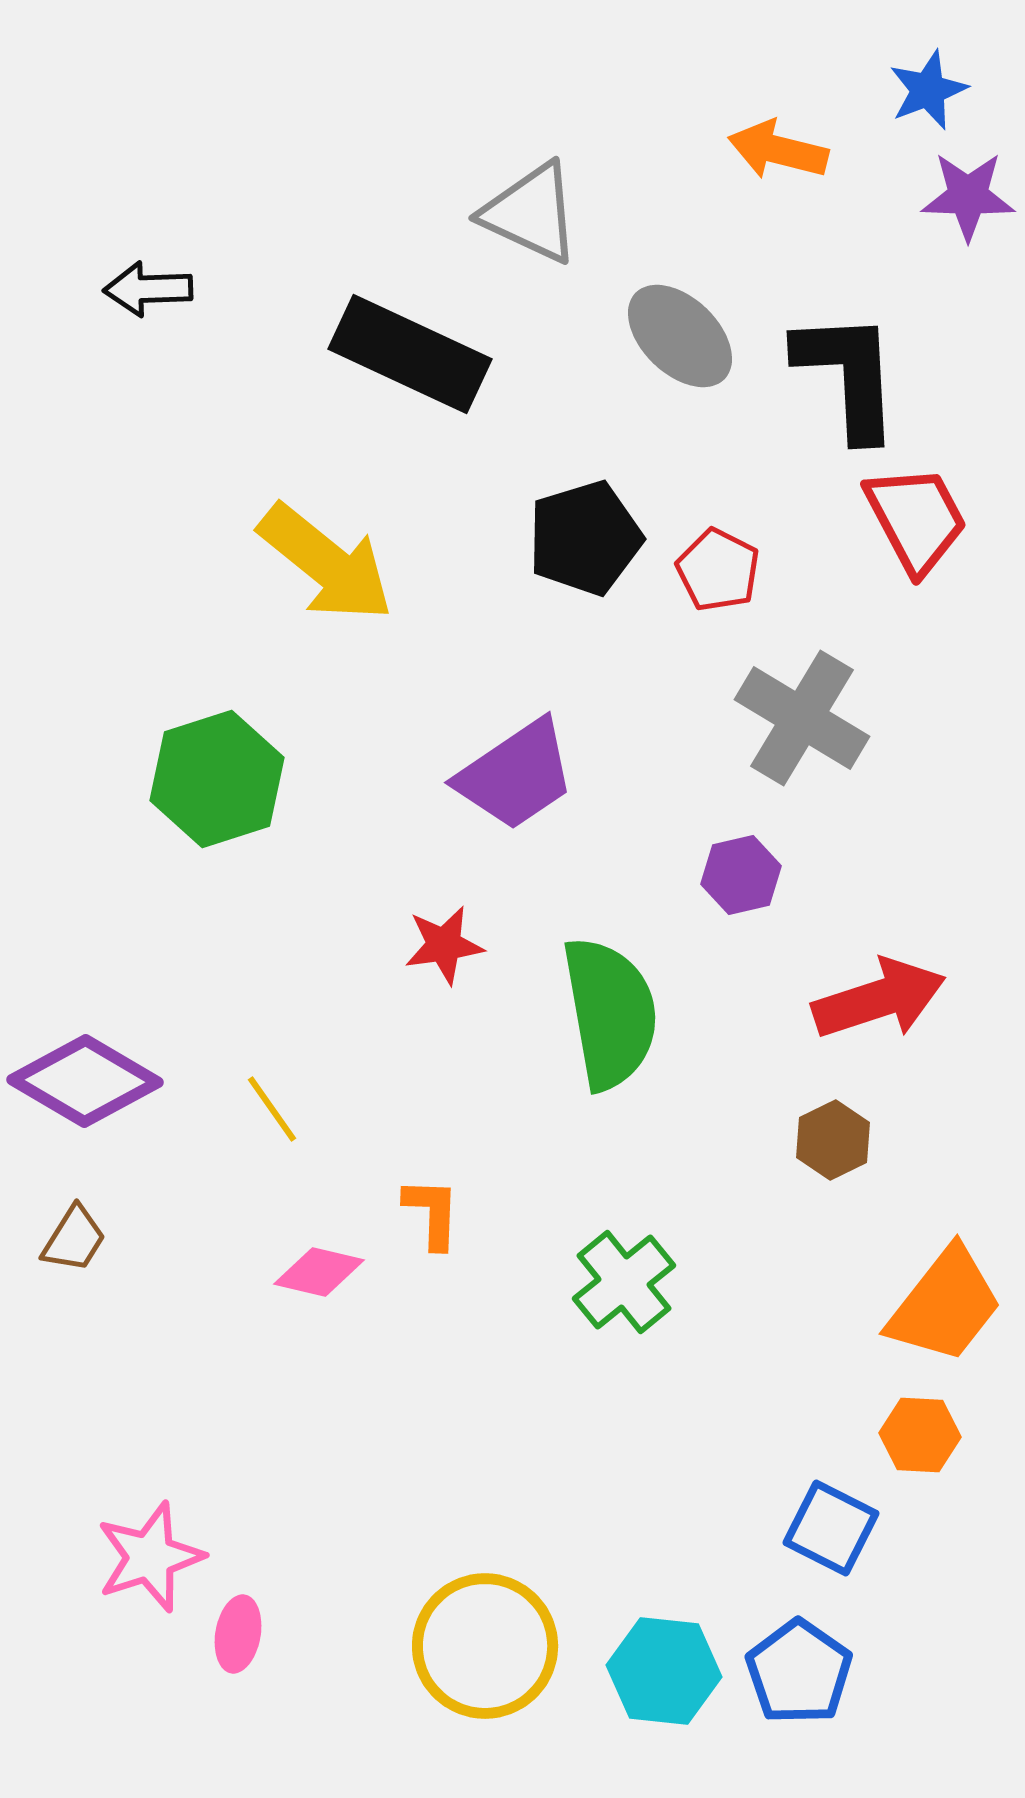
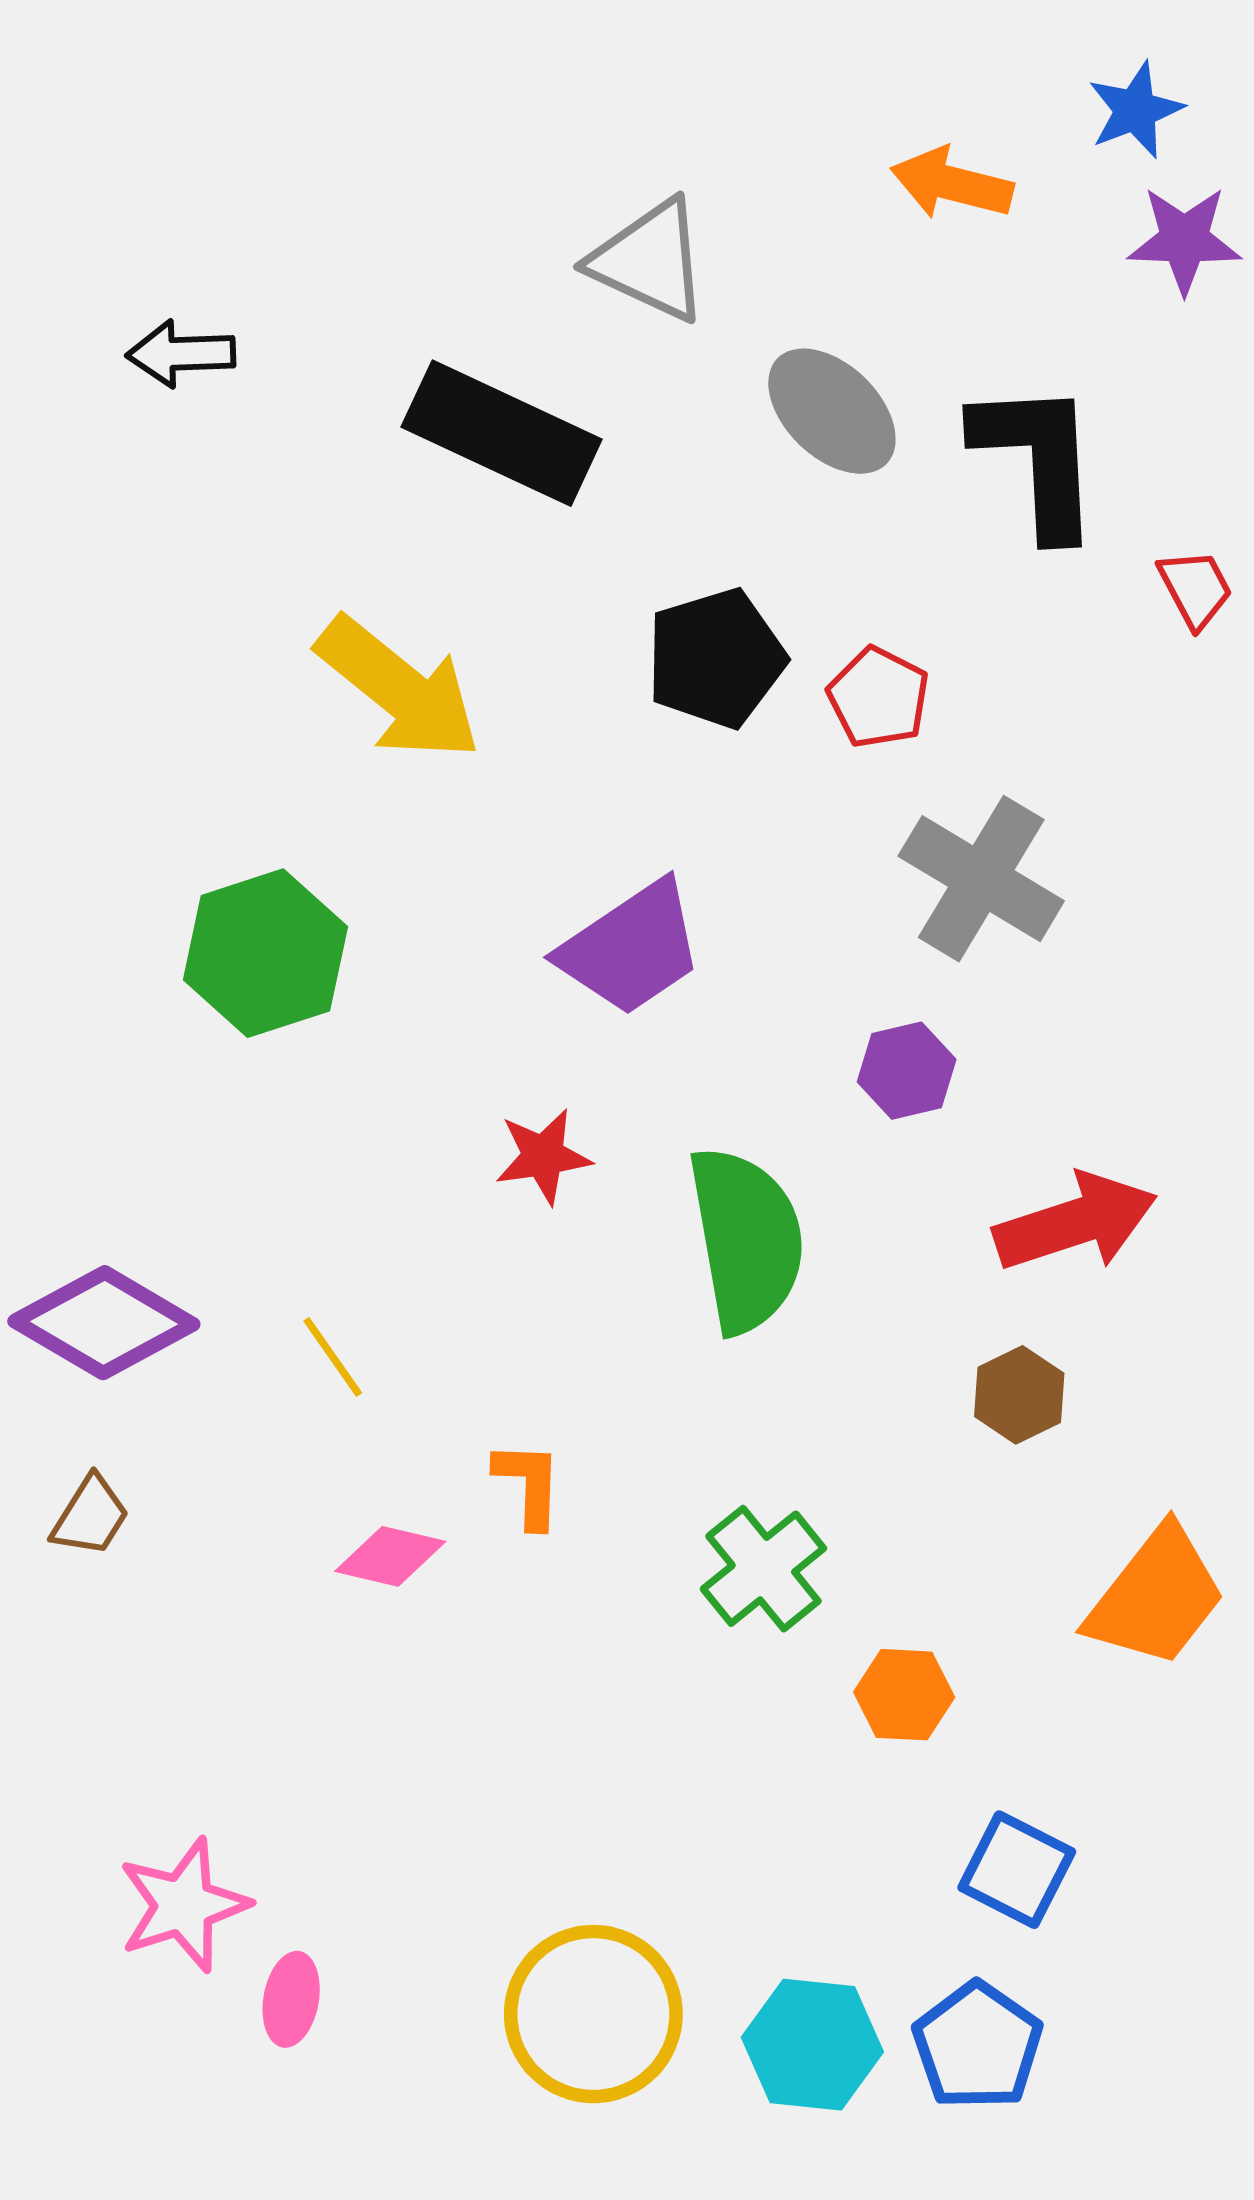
red trapezoid: (916, 519) -> (1195, 589), moved, size x0.6
orange hexagon: (920, 1435) -> (904, 1695), moved

